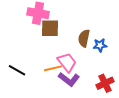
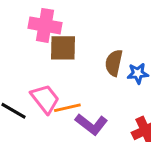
pink trapezoid: (67, 62) -> (45, 99), moved

